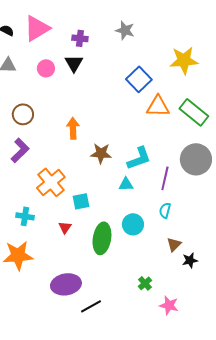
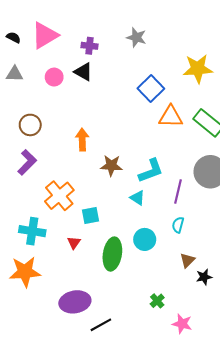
black triangle: (74, 63) -> (83, 72), turned -30
cyan triangle: (126, 184) -> (137, 198), turned 35
cyan cross: (25, 216) -> (32, 231), size x1.4

